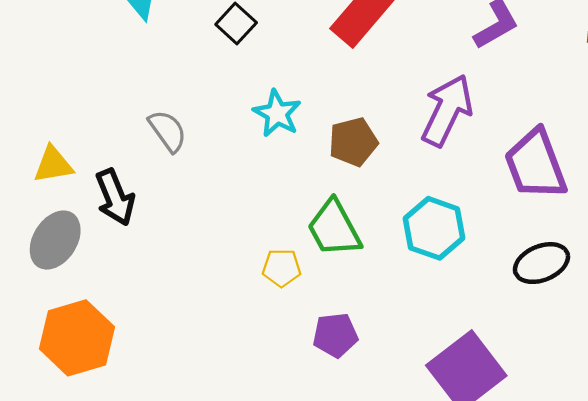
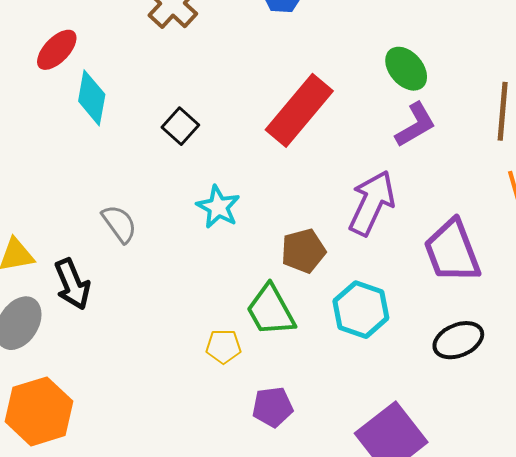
brown pentagon: (353, 142) -> (303, 251), moved

